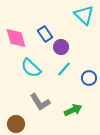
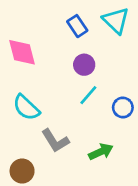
blue rectangle: (45, 34) -> (77, 26), moved
cyan semicircle: (31, 68) -> (26, 107), moved

